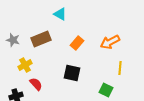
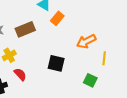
orange arrow: (110, 42) -> (86, 41), moved
orange rectangle: (77, 43) -> (57, 18), moved

